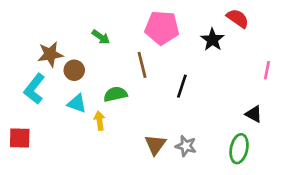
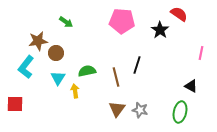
green arrow: (101, 37) -> (66, 22), moved
brown line: (142, 65) -> (116, 77), moved
cyan triangle: (77, 103) -> (58, 78), turned 42

